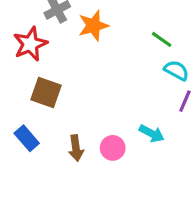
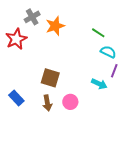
brown square: (46, 93) -> (50, 78), moved
cyan arrow: (152, 133) -> (99, 84), moved

